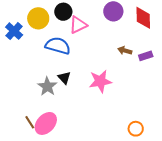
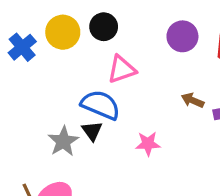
pink triangle: (78, 25) -> (122, 69), moved
blue semicircle: (58, 46) -> (101, 105), moved
pink star: (100, 81) -> (148, 144), size x0.7

